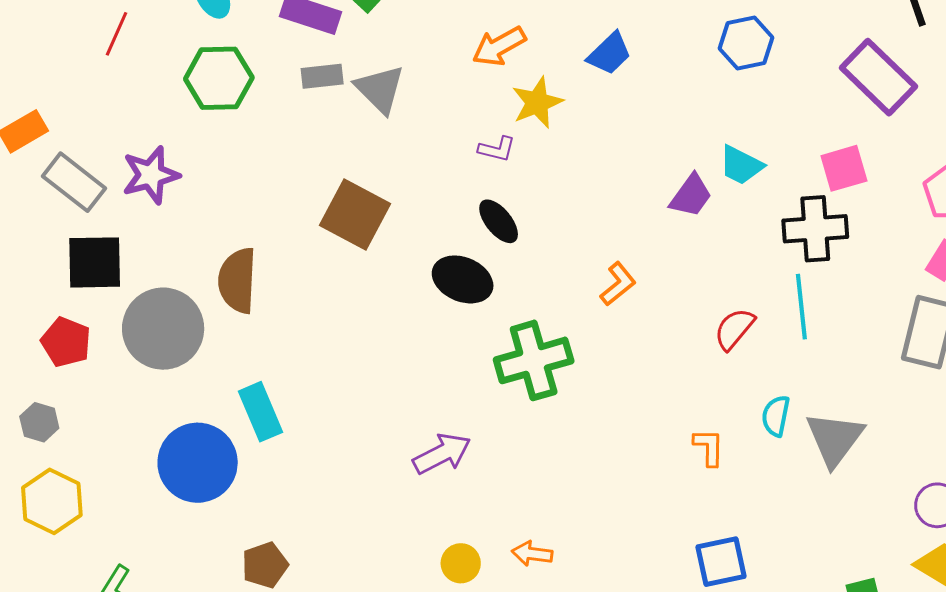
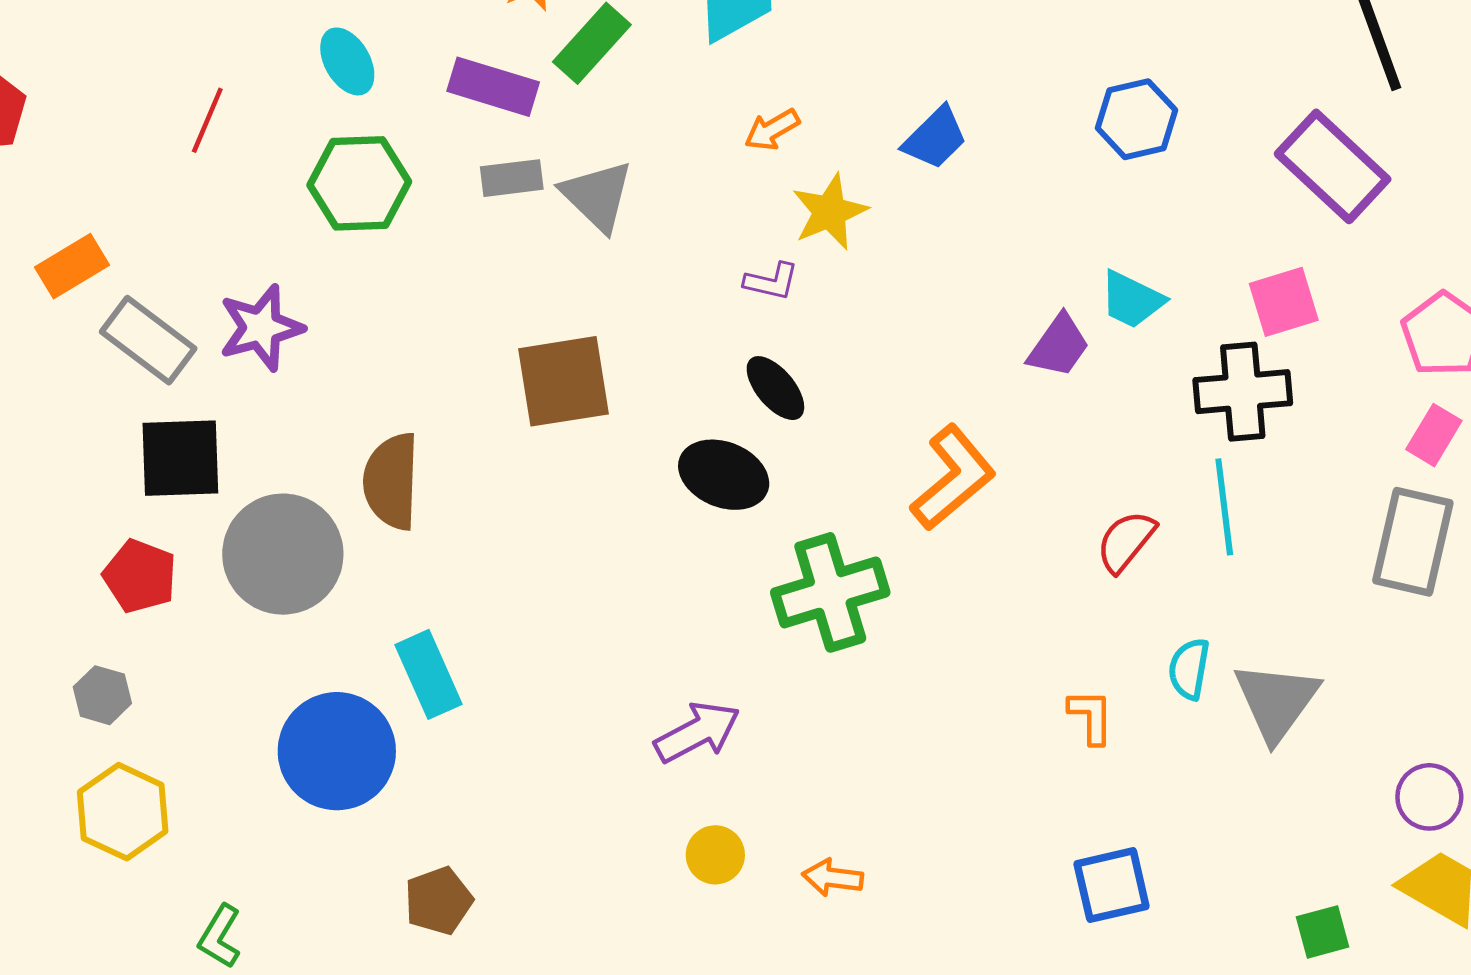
orange arrow: (499, 46) -> (772, 130), size x0.7
brown square: (355, 215) -> (563, 381), turned -36
orange L-shape: (618, 284) -> (953, 478), size x1.6
yellow circle: (461, 563) -> (715, 855), moved

